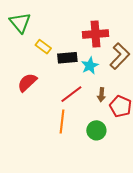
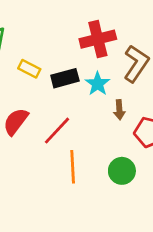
red line: (71, 94) -> (57, 131), moved
brown arrow: (101, 95) -> (119, 110), moved

